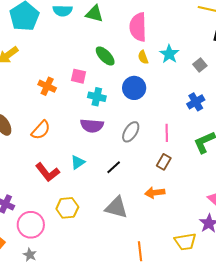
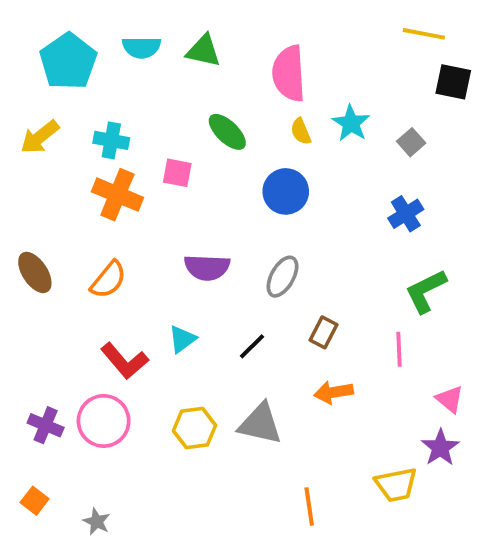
orange cross: (47, 86) -> (117, 195), size x1.4
cyan cross: (97, 97) -> (111, 140), moved
pink line: (167, 133) -> (399, 349), moved
brown rectangle: (164, 162) -> (323, 332), moved
yellow hexagon: (67, 208) -> (195, 428), moved
pink circle: (31, 225) -> (104, 421), moved

